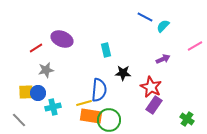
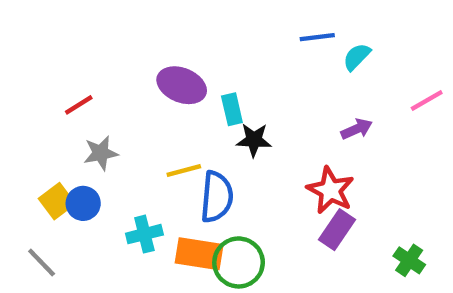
blue line: (145, 17) -> (317, 37), turned -35
purple ellipse: (62, 39) -> (182, 85), moved
black star: (123, 73) -> (254, 140), moved
yellow square: (26, 92) -> (57, 201), turned -35
yellow line: (84, 103) -> (184, 171), moved
cyan cross: (53, 107) -> (144, 234), moved

